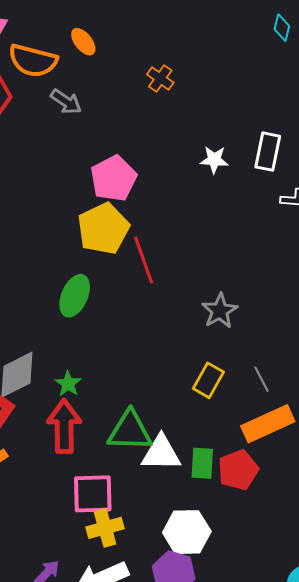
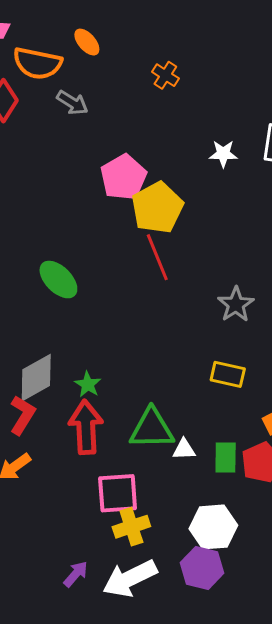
yellow pentagon: (103, 229) -> (157, 208), moved
green ellipse: (75, 296) -> (58, 280), moved, turned -66
yellow rectangle: (208, 380) -> (228, 374), turned 76
white triangle: (161, 453) -> (184, 449), size x0.6

